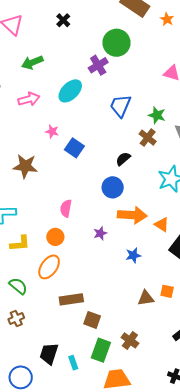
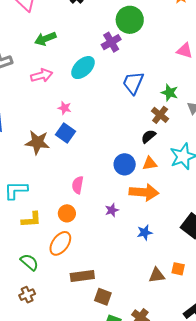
blue square: (74, 148) -> (66, 133), moved
black semicircle: (123, 159) -> (148, 136), moved
orange triangle: (162, 225) -> (150, 163), moved, turned -42

